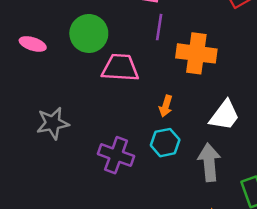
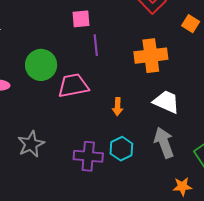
orange cross: (196, 53) -> (151, 56), moved
white trapezoid: (224, 115) -> (166, 102), turned -88
cyan hexagon: (165, 143) -> (121, 149), moved

